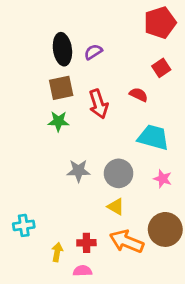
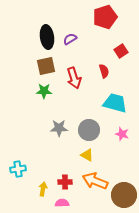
red pentagon: (160, 23) -> (105, 17), moved
red semicircle: (139, 95) -> (104, 71), turned 48
brown circle: (165, 229) -> (124, 195), moved

